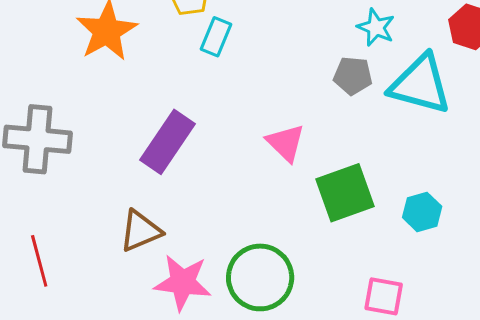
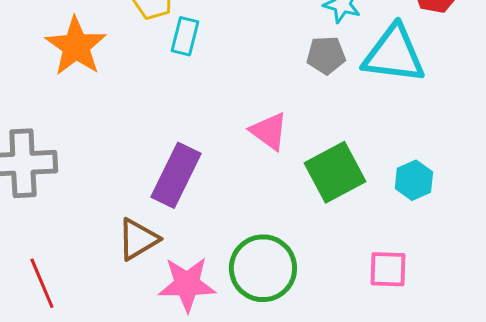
purple rectangle: (167, 142) -> (176, 175), moved

